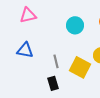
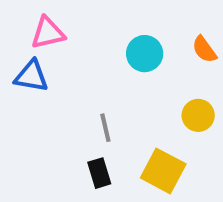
blue triangle: (25, 50) -> (31, 76), moved
yellow square: (80, 67) -> (163, 171), moved

